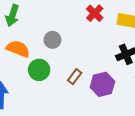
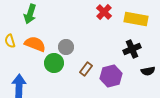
gray circle: (52, 40) -> (66, 47), moved

